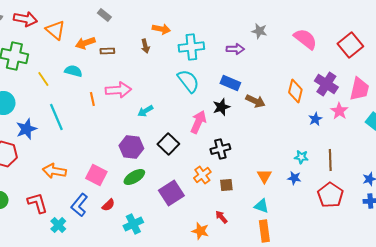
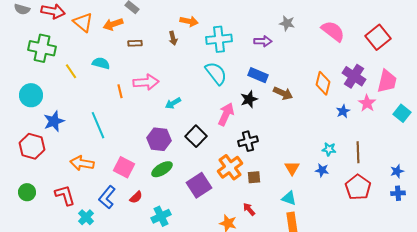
orange arrow: (85, 43) -> (113, 24), moved
cyan line: (56, 117) -> (98, 125), moved
orange cross: (202, 175) -> (230, 167), size x1.4

